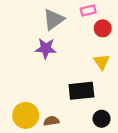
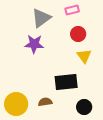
red circle: (103, 28) -> (78, 34), moved
brown semicircle: (51, 121) -> (45, 102), moved

